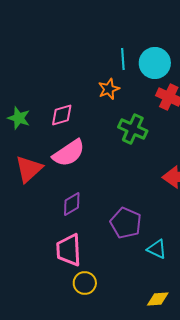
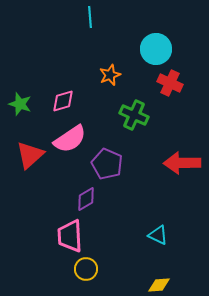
cyan line: (123, 59) -> (90, 17), moved
purple diamond: (72, 204) -> (86, 199), moved
purple pentagon: (126, 223) -> (107, 164), moved

